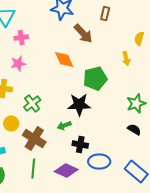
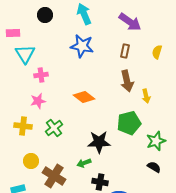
brown arrow: (83, 34) -> (127, 81), moved, turned 30
yellow semicircle: (139, 39) -> (157, 52), moved
orange diamond: (64, 60) -> (84, 97), turned -30
green pentagon: (95, 79) -> (129, 123), moved
green cross: (32, 104) -> (54, 128), moved

